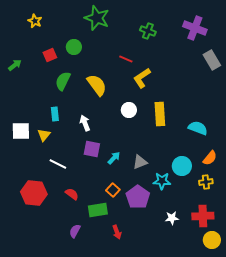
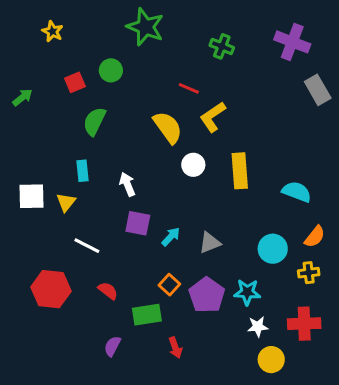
yellow semicircle: (97, 85) -> (168, 127), moved
cyan star: (162, 181) -> (247, 292), moved
yellow circle: (212, 240) -> (271, 360), moved

